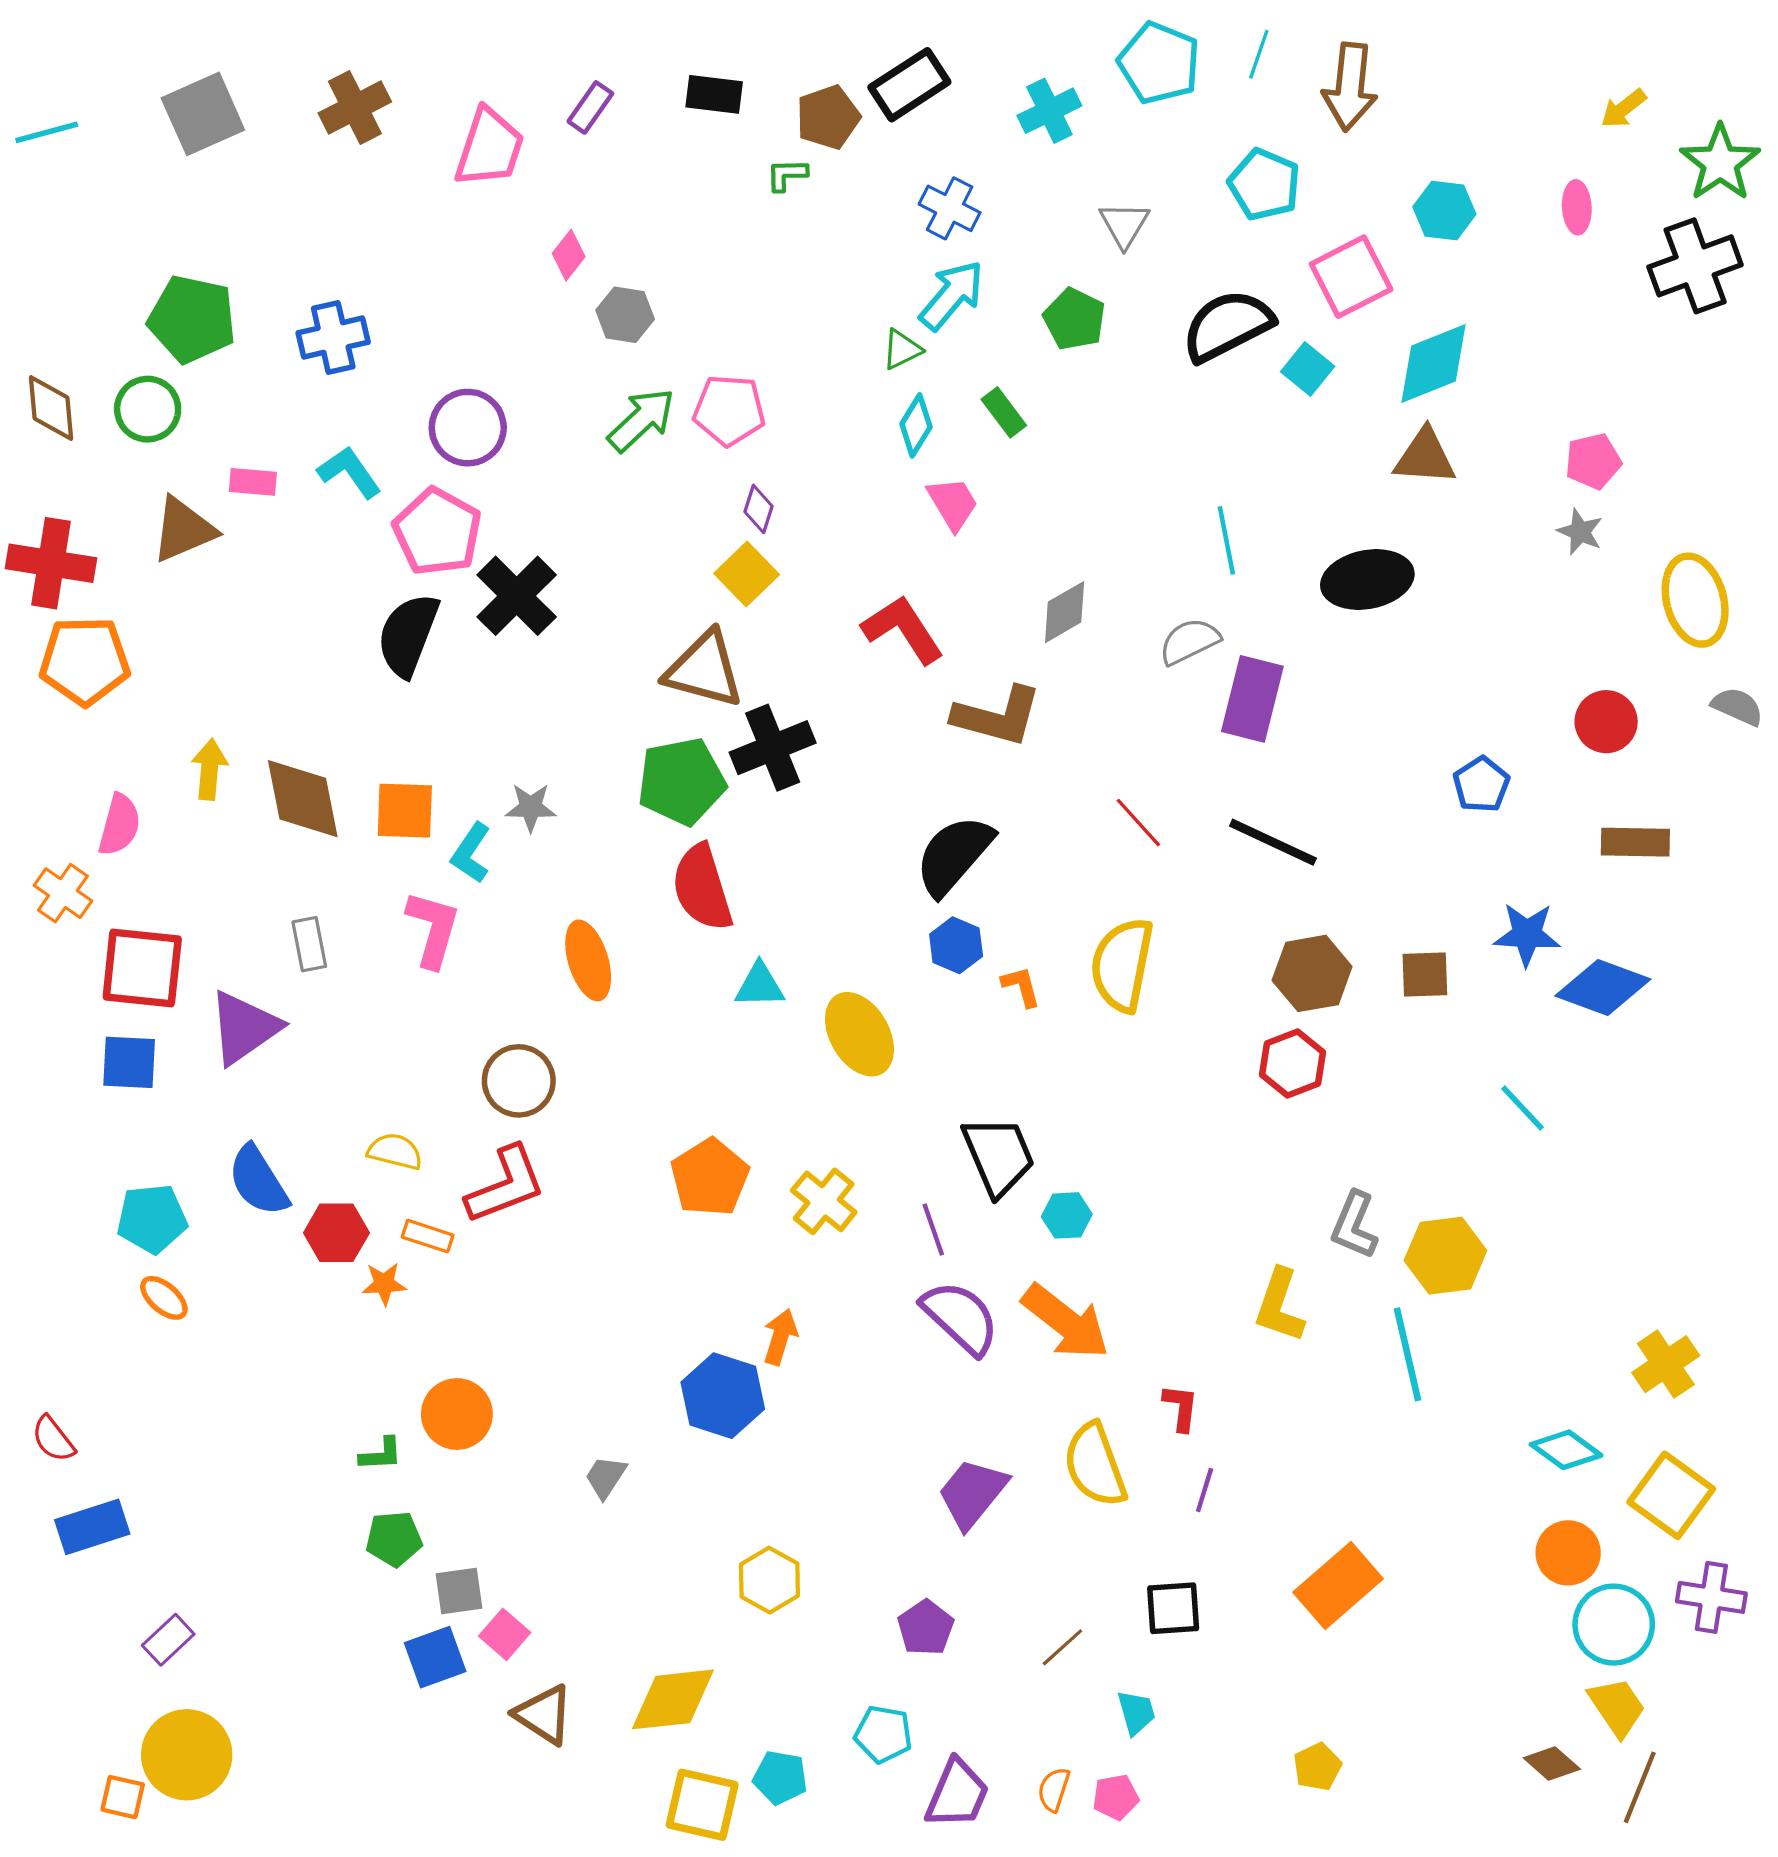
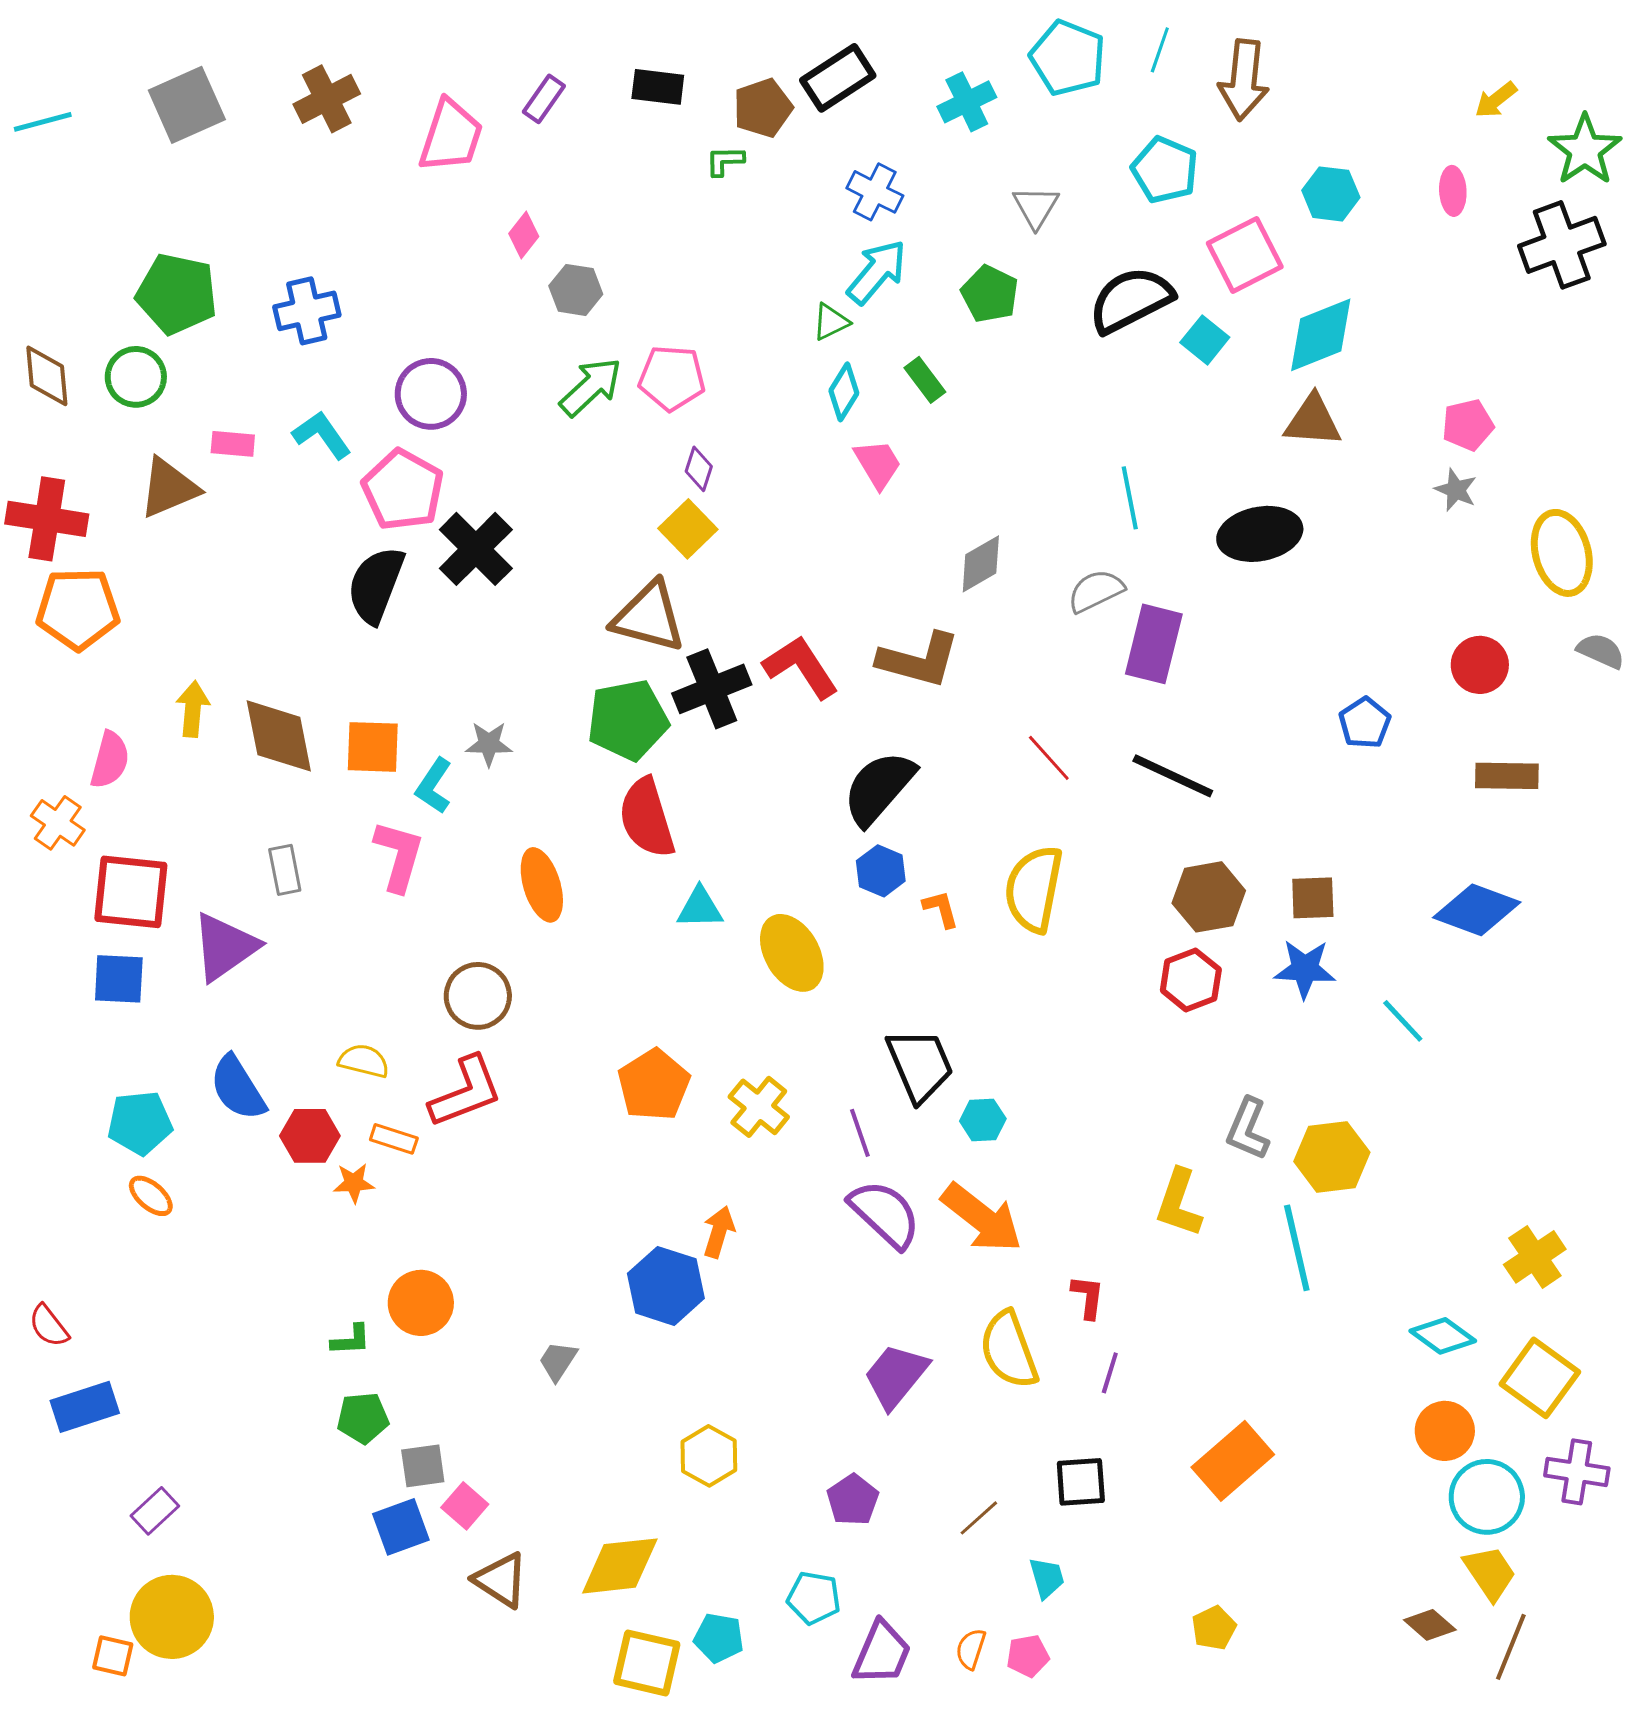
red L-shape: (903, 629) -> (801, 667), moved
blue star: (1527, 934) -> (1305, 969), moved

